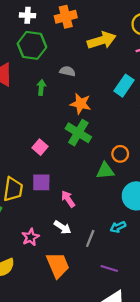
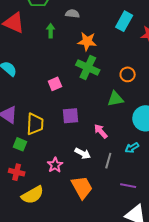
pink square: (40, 147) -> (55, 84), turned 32
orange circle: (120, 154) -> (128, 74), moved
purple square: (41, 182) -> (70, 116), moved
pink arrow: (68, 199) -> (101, 131), moved

